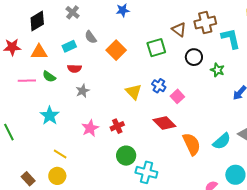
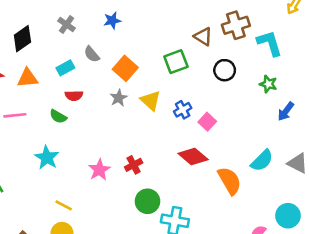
blue star: (123, 10) -> (112, 20), moved
green star: (217, 70) -> (268, 84), moved
green semicircle: (49, 77) -> (58, 116), moved
blue cross: (159, 86) -> (183, 110), turned 32
gray star: (83, 91) -> (119, 98), moved
yellow triangle: (134, 92) -> (151, 101), moved
cyan semicircle: (222, 141) -> (262, 161), moved

